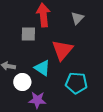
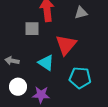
gray triangle: (77, 18) -> (81, 13), turned 32
white circle: (22, 82) -> (18, 87), moved

